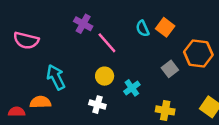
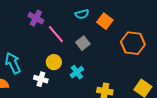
cyan semicircle: (143, 29) -> (82, 14), moved, turned -80
gray square: (170, 69) -> (83, 43), moved
white cross: (97, 105) -> (41, 79), moved

